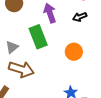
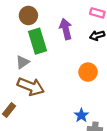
green rectangle: (38, 37) -> (38, 41), moved

